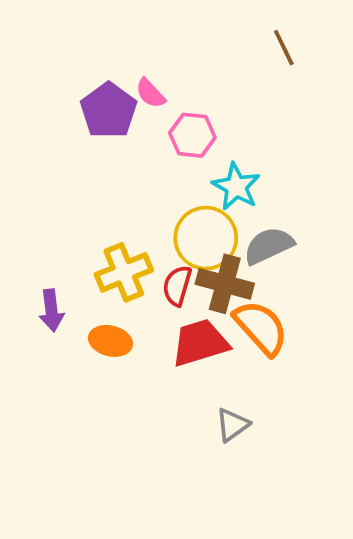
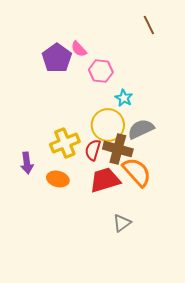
cyan star: (236, 187) -> (124, 98), size x0.7

